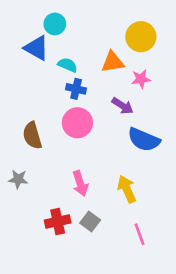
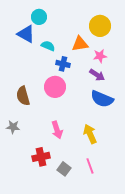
blue cross: (76, 89) -> (63, 64), moved
purple arrow: (123, 106) -> (97, 75), moved
gray square: (90, 222) -> (64, 169), moved
pink line: (139, 234) -> (90, 166), moved

